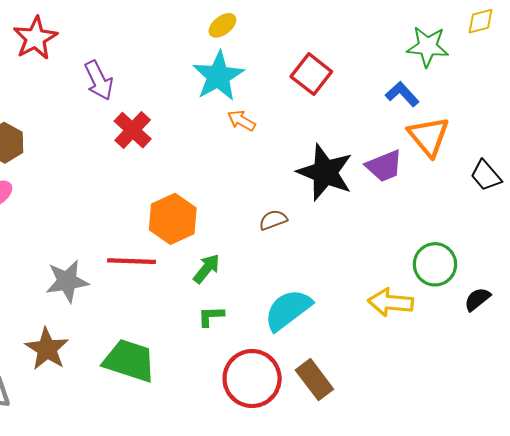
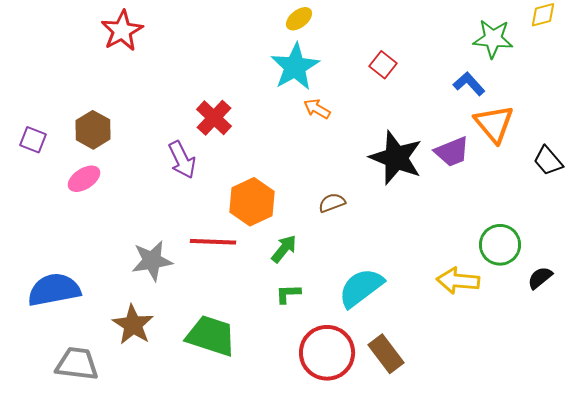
red square: (311, 74) -> (383, 65), size x0.7
purple arrow: (99, 80) -> (182, 160), moved
brown semicircle: (273, 220) -> (332, 203), moved

